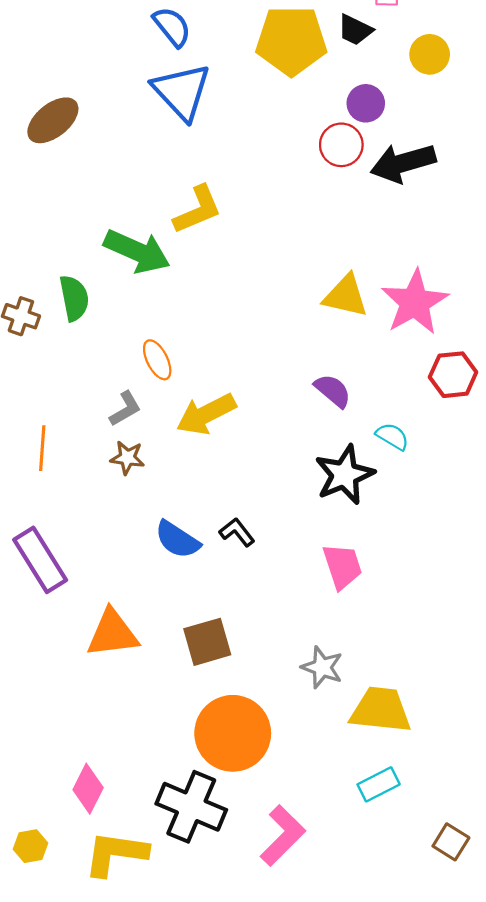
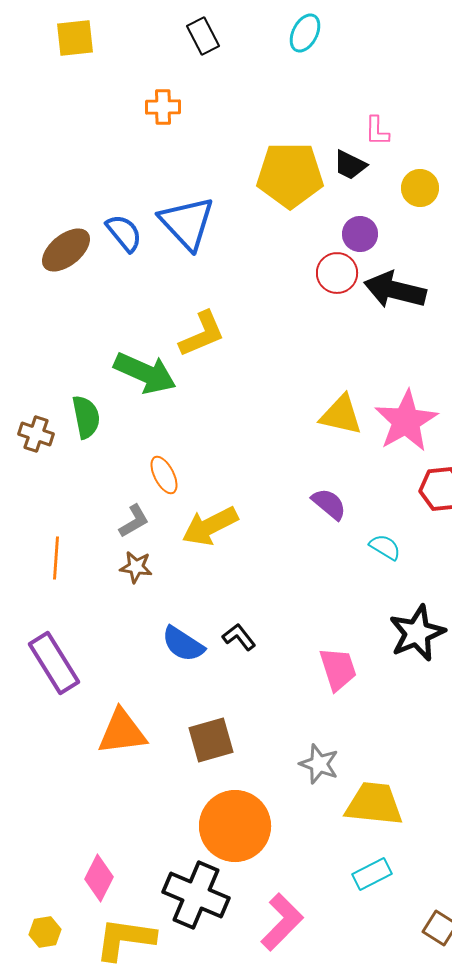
blue semicircle: (172, 27) -> (124, 233), moved
black arrow: (403, 163) -> (395, 290), turned 30
black star: (344, 475) -> (417, 633), moved

